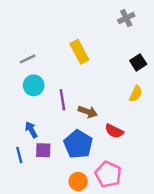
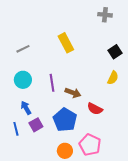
gray cross: (126, 18) -> (105, 15), turned 32
cyan circle: (34, 85) -> (23, 80), moved
purple square: (43, 150) -> (36, 125), turned -32

